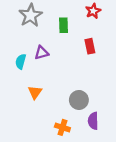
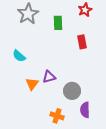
purple triangle: (42, 53) -> (49, 77), moved
cyan semicircle: (21, 62) -> (19, 56), turned -64

